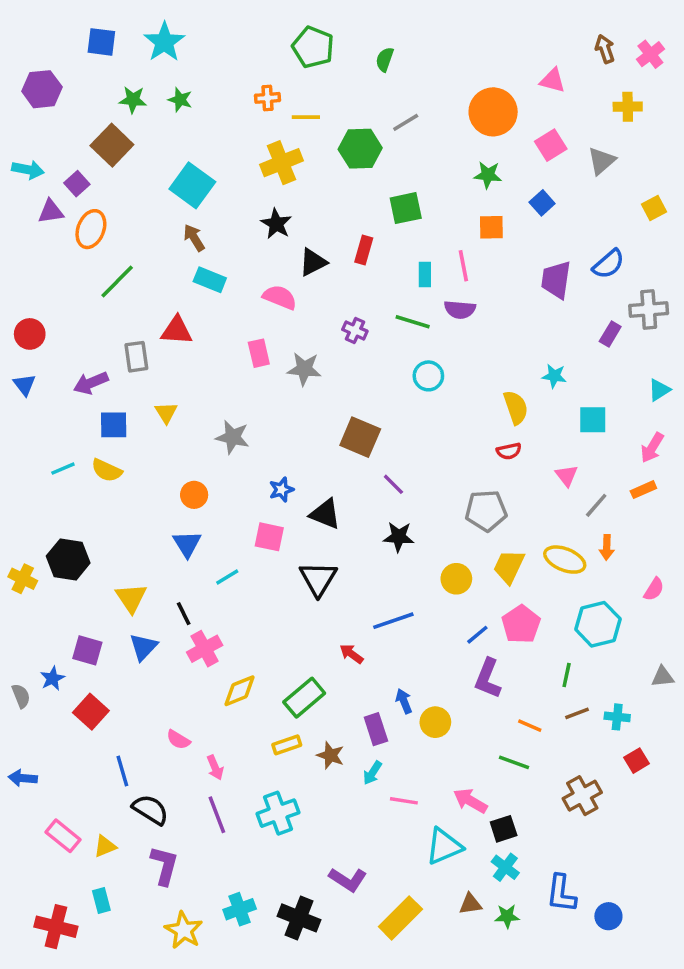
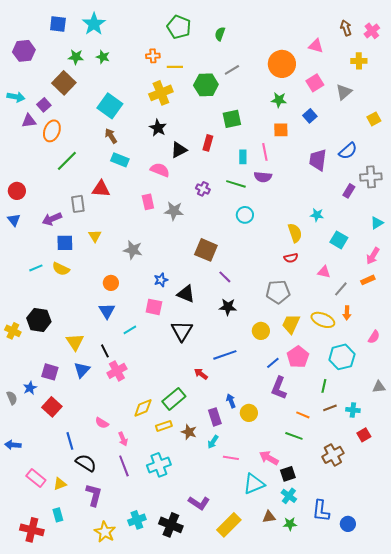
cyan square: (593, 420) -> (339, 240), turned 30
pink triangle: (567, 476) -> (324, 272), turned -40
yellow diamond: (240, 691) -> (143, 408), moved

